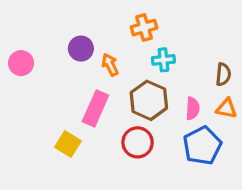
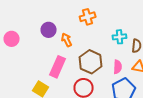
cyan cross: (163, 60) -> (120, 37), moved

